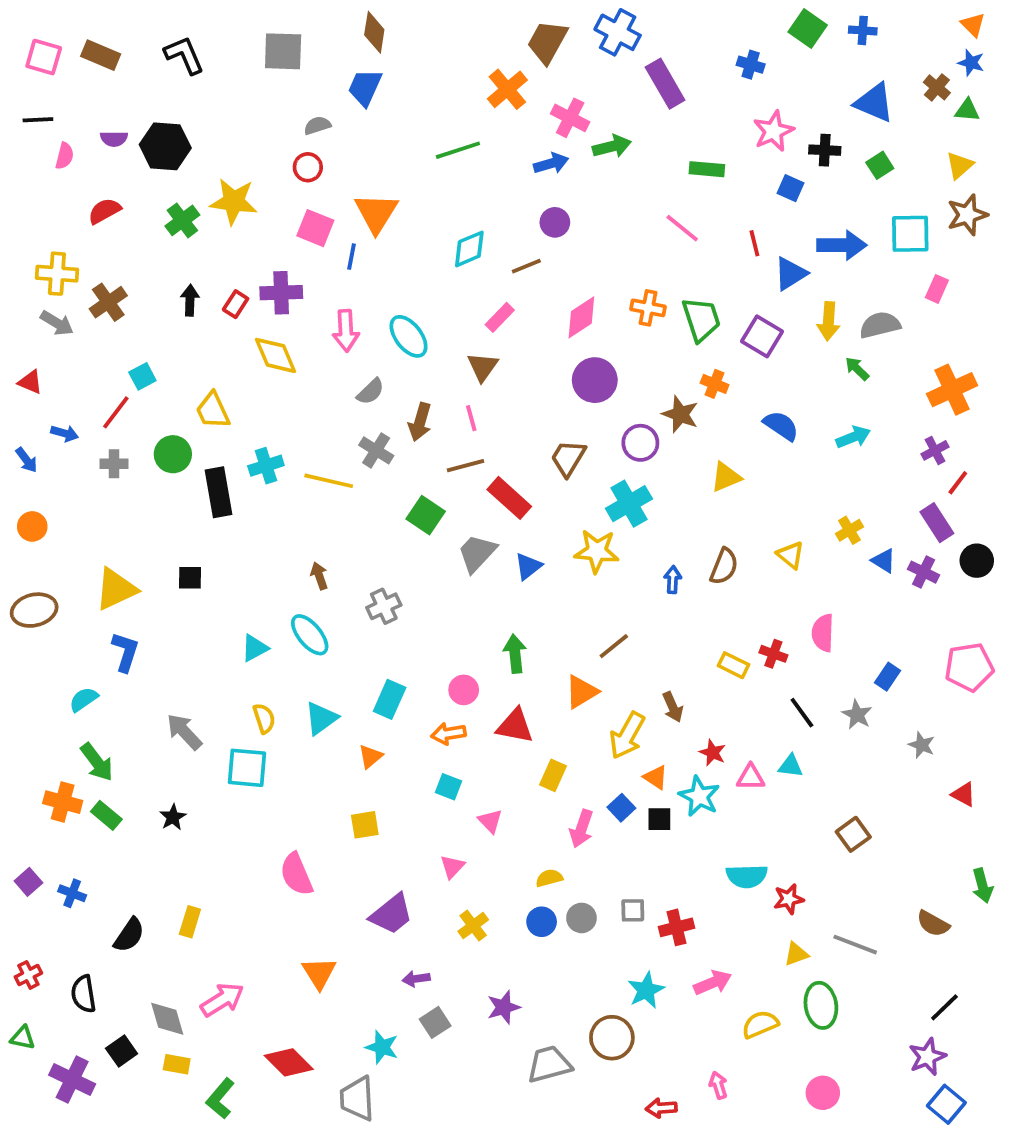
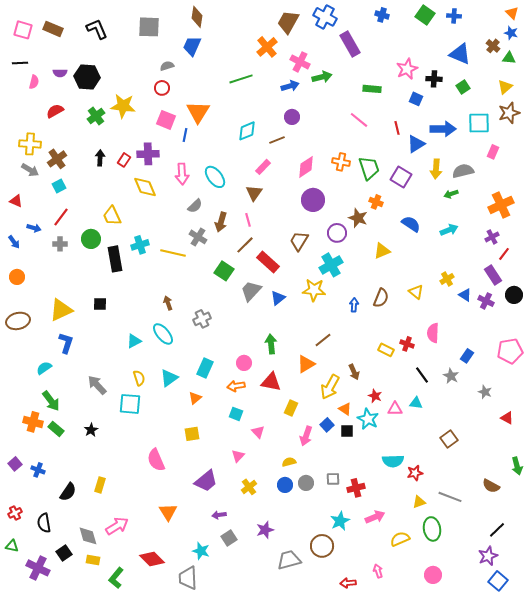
blue cross: (751, 65) -> (382, 15), moved
green arrow: (857, 369) -> (451, 194), turned -64
cyan square: (142, 376) -> (59, 186), moved
brown line: (466, 466) -> (245, 245), turned -30

